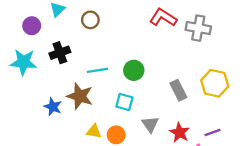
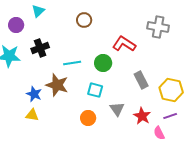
red L-shape: (163, 18) -> (124, 44), moved
brown circle: (90, 20) -> (84, 20), moved
yellow hexagon: (215, 83) -> (171, 90), moved
yellow triangle: (94, 131) -> (32, 115), moved

